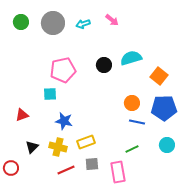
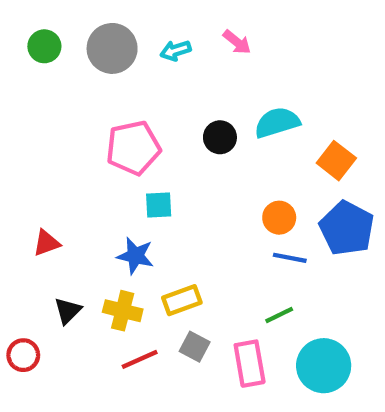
cyan square: (50, 94) -> (159, 205), moved
blue pentagon: (164, 108) -> (347, 228), turned 30
cyan circle: (167, 145) -> (324, 366), moved, size x1.6
gray square: (92, 164) -> (195, 347), turned 32

